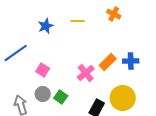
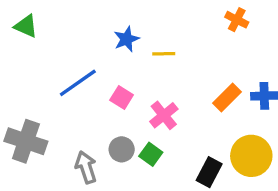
yellow line: (78, 21) -> (164, 54), moved
pink square: (43, 70) -> (122, 97), moved
pink cross: (86, 73) -> (164, 115), moved

